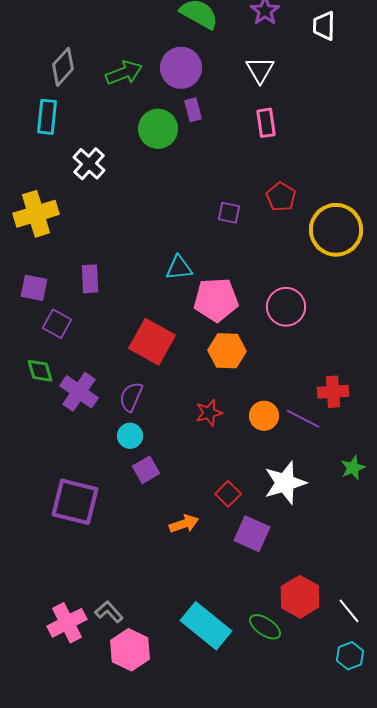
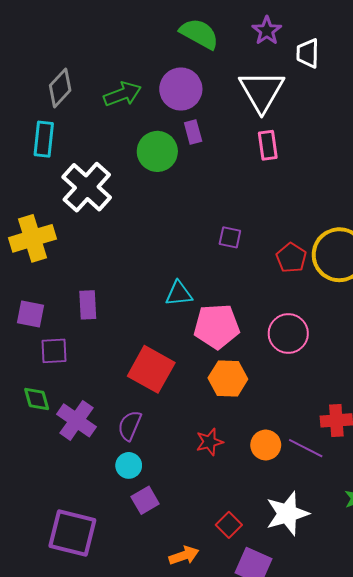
white trapezoid: (324, 26) -> (308, 53), moved
white triangle: (260, 70) -> (262, 91), size x1.6
white cross: (89, 164) -> (87, 187), size x1.5
red pentagon: (281, 197) -> (291, 258), moved
purple square: (57, 324) -> (54, 351), turned -32

